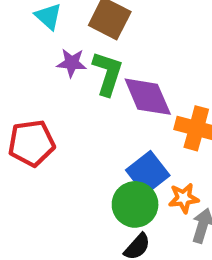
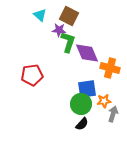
purple star: (72, 63) -> (59, 30), moved
blue square: (148, 173) -> (87, 89), turned 30

